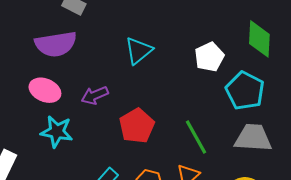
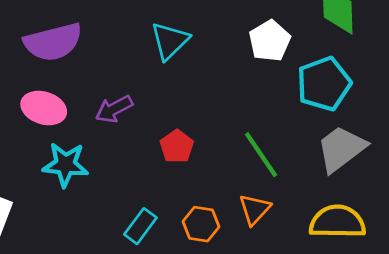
cyan pentagon: (245, 91) -> (324, 84), turned 30
red pentagon: (137, 126) -> (177, 146), size x0.7
gray trapezoid: (253, 138) -> (341, 149), turned -36

